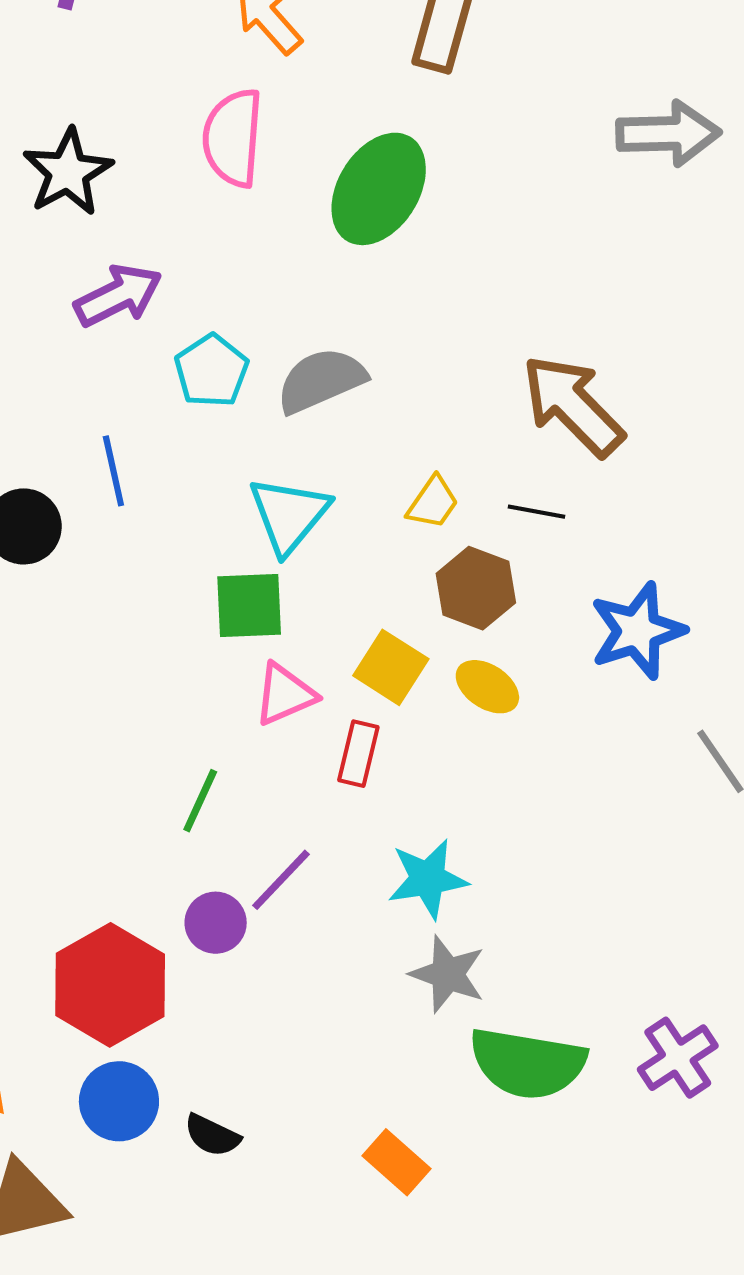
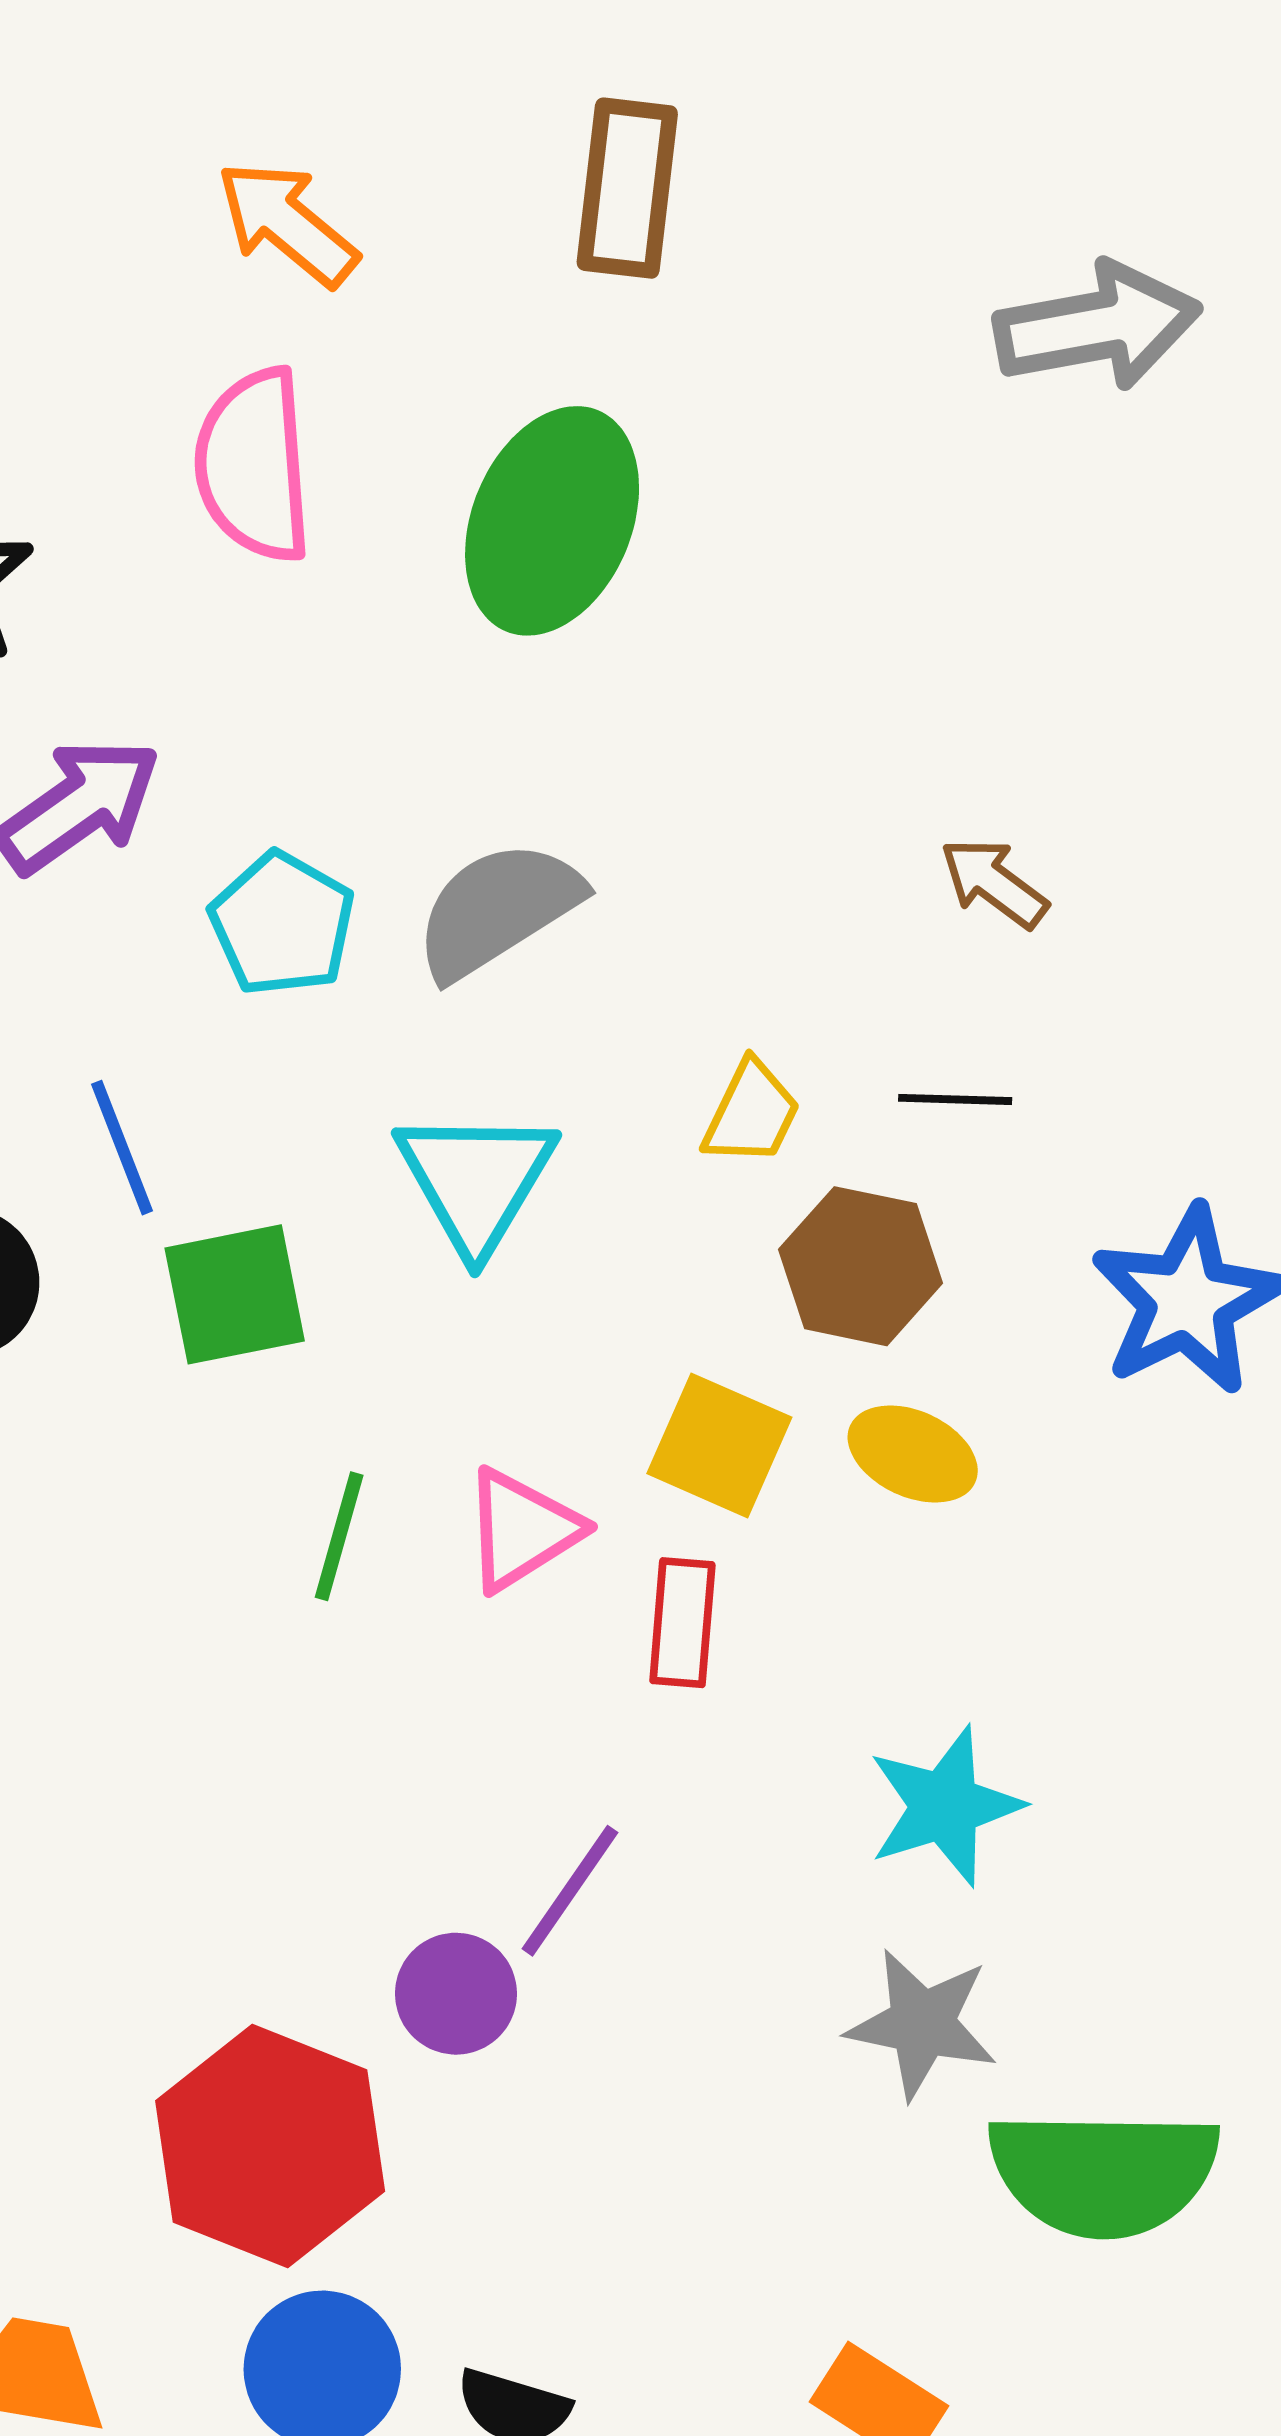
brown arrow: (573, 406) -> (994, 883), size x0.5
green square: (249, 605) -> (235, 1294), moved
green line: (200, 801) -> (339, 1536), moved
cyan star: (428, 879) -> (945, 1806), moved

